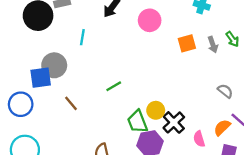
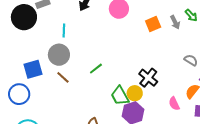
gray circle: (54, 65) -> (59, 55), moved
brown line: (71, 103) -> (63, 77), moved
yellow circle: (156, 110) -> (135, 93), moved
black cross: (174, 122) -> (148, 78), moved

